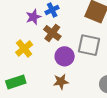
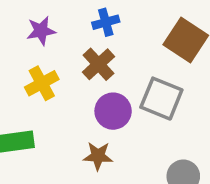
purple star: (33, 17) -> (41, 31), moved

